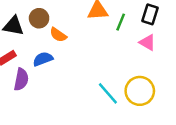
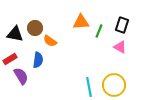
blue semicircle: (43, 59) -> (38, 60), turned 119
purple semicircle: (21, 79) -> (21, 76), turned -42
cyan line: (108, 93) -> (89, 87), turned 30

